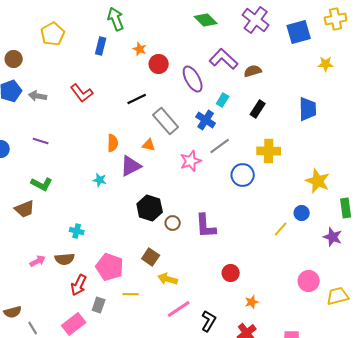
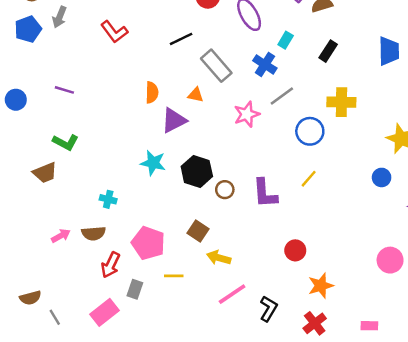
gray arrow: (38, 96) -> (60, 17), moved, turned -78
cyan star: (100, 180) -> (153, 163), moved, size x1.5
yellow line: (281, 229) -> (309, 179), moved
orange star: (252, 302) -> (321, 286), size x1.5

